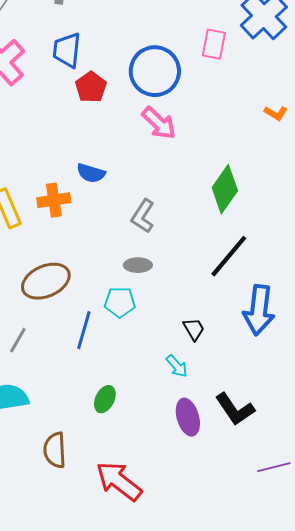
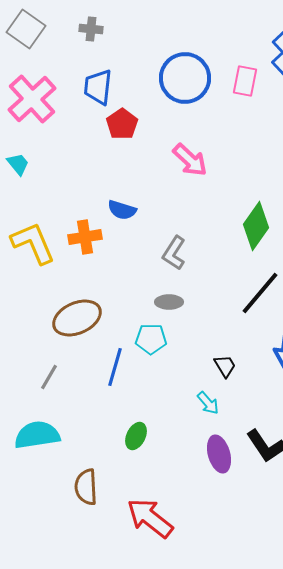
blue circle: (155, 71) -> (185, 78), moved

